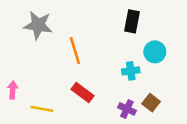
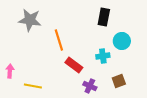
red rectangle: (82, 92) -> (74, 65), moved
brown square: (151, 103) -> (119, 81), turned 32
purple cross: (127, 109) -> (90, 86), moved

